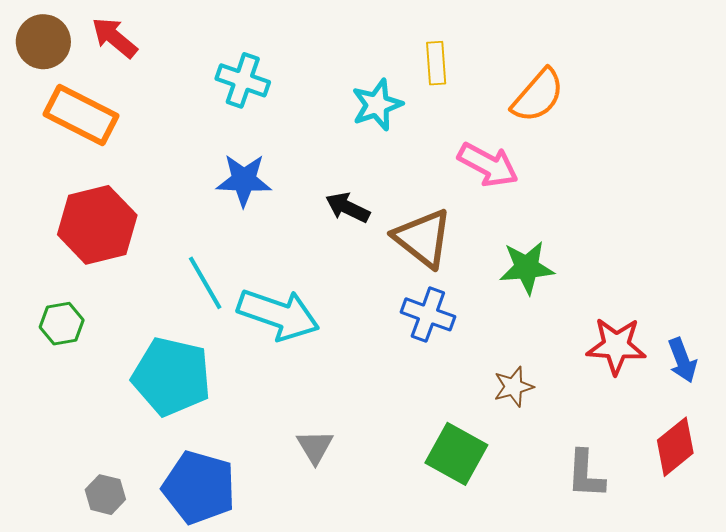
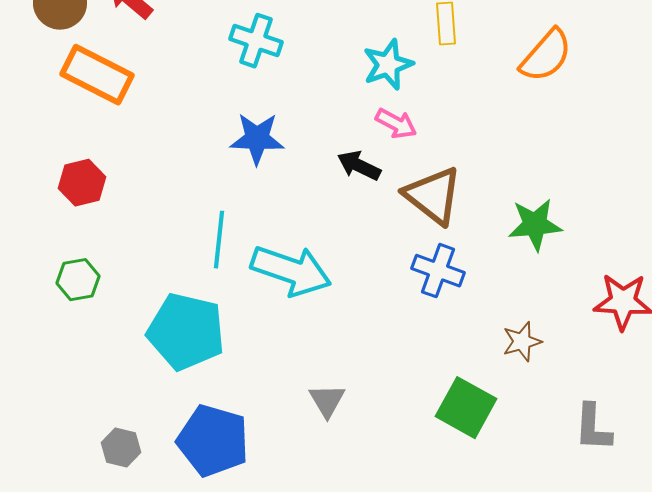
pink arrow: (488, 165) -> (396, 124), moved, size x0.7
red hexagon: (97, 225) -> (82, 183), moved, size x0.6
cyan line: (205, 283) -> (219, 240), turned 36

